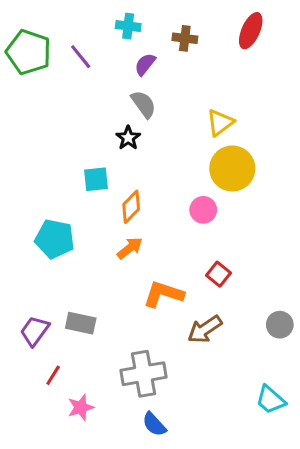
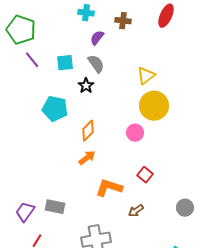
purple line: (81, 57) -> (32, 60), moved
cyan square: (96, 179) -> (65, 63), moved
cyan pentagon: (55, 239) -> (55, 109), moved
brown arrow: (205, 329) -> (136, 211), size x0.7

